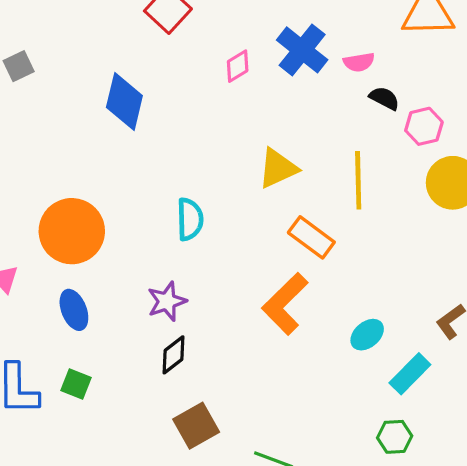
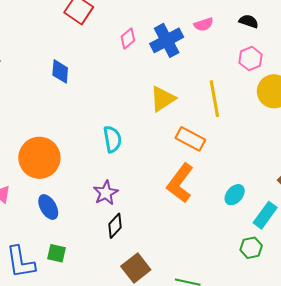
blue cross: (302, 50) -> (167, 40), moved, turned 32
black semicircle: (384, 98) -> (249, 21), moved
blue diamond: (124, 102) -> (60, 71), size x0.7
green hexagon: (395, 437) -> (251, 248), moved

